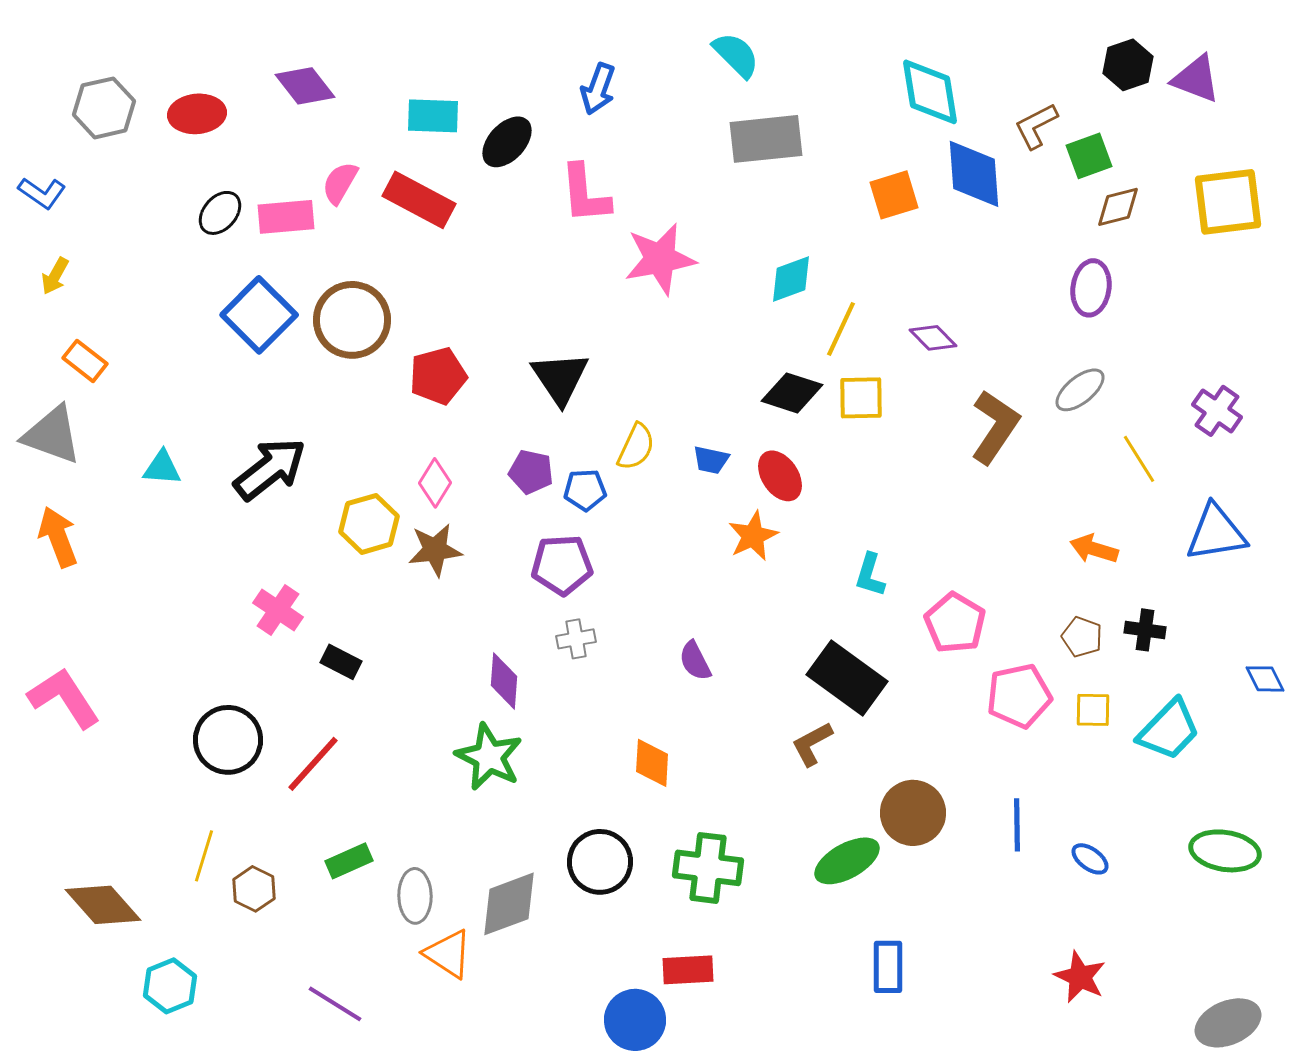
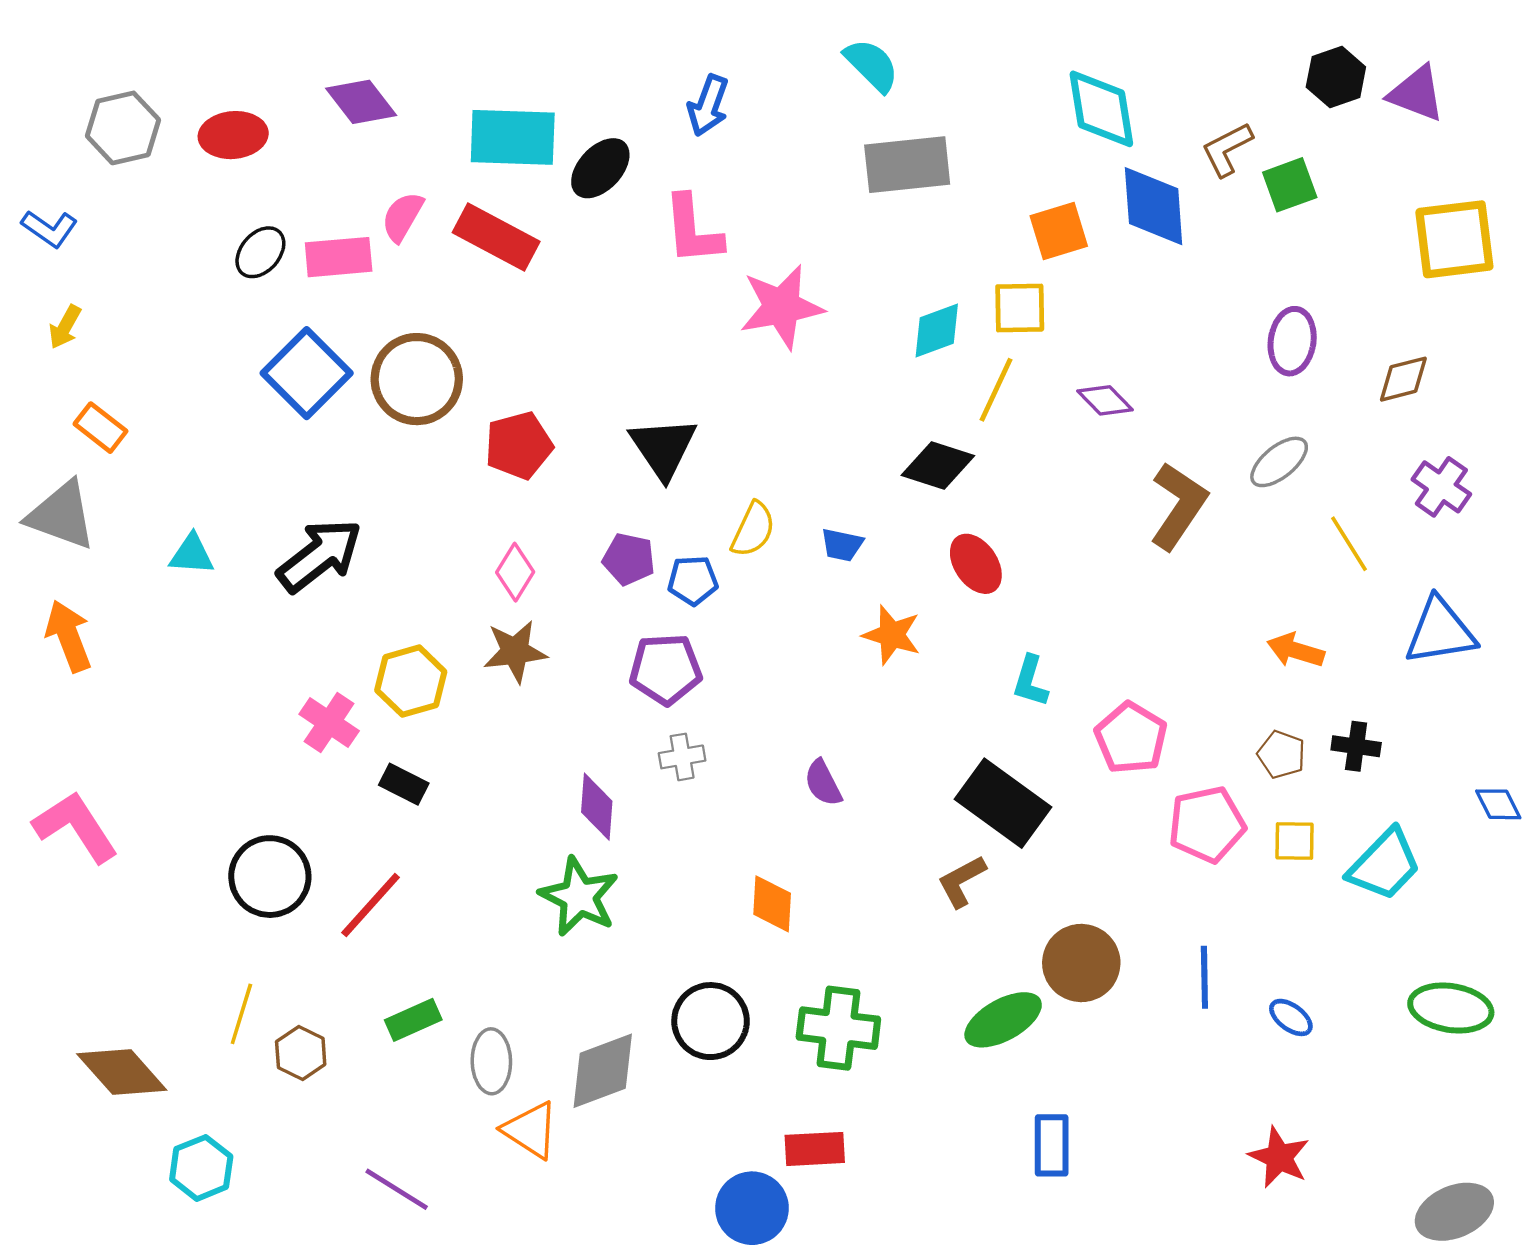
cyan rectangle: (433, 116) -> (513, 137), size x1.4
brown diamond: (1118, 207) -> (1403, 379), moved
yellow square: (861, 398) -> (1020, 308), moved
red ellipse: (780, 476) -> (976, 564), moved
yellow hexagon: (369, 524) -> (411, 681), moved
orange star: (753, 536) -> (892, 635), turned -30

